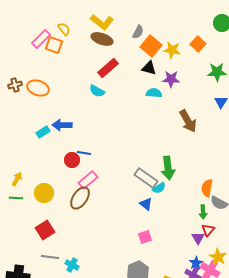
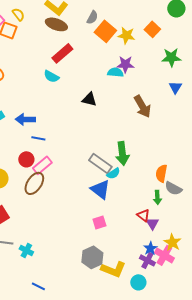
black triangle: (149, 68) -> (89, 99), moved
cyan semicircle: (154, 93) -> (115, 72), moved
blue arrow: (62, 125) -> (25, 119), moved
red circle: (72, 160) -> (26, 159), moved
blue triangle: (146, 204) -> (100, 189), size x1.5
red triangle: (208, 230) -> (143, 215), moved, turned -32

